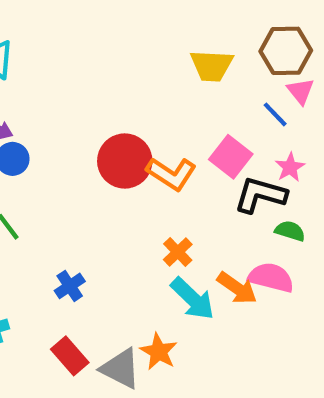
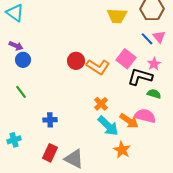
pink triangle: (301, 91) -> (159, 37), moved
red circle: (125, 161) -> (76, 61), size x0.7
blue cross: (70, 286) -> (50, 120), turned 32
orange star: (159, 352) -> (122, 150), moved
red rectangle: (70, 356) -> (50, 153), turned 66

